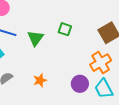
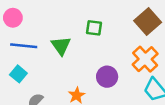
purple circle: (80, 84) -> (107, 77), moved

